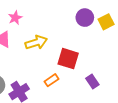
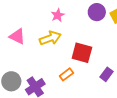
pink star: (15, 18) -> (58, 15), moved
purple rectangle: (92, 81) -> (106, 74), turned 72

